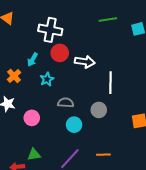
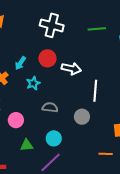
white cross: (50, 30) -> (52, 25), moved
cyan circle: (74, 125) -> (54, 138), moved
green triangle: (34, 155) -> (27, 145), moved
orange line: (103, 155) -> (106, 154), moved

